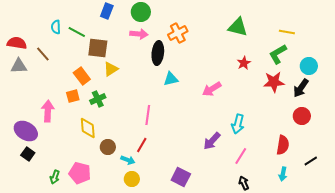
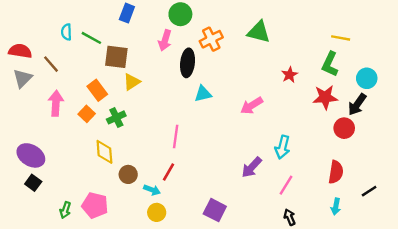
green circle: (141, 12) -> (180, 14), moved
green triangle: (238, 27) -> (259, 32), moved
pink arrow: (139, 34) -> (165, 40), turned 102
green L-shape: (278, 54) -> (330, 64), turned -35
gray triangle: (19, 66) -> (23, 78), turned -42
orange square: (73, 96) -> (87, 114), turned -32
pink arrow: (48, 111) -> (56, 103), moved
red circle: (302, 116) -> (344, 128), moved

